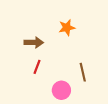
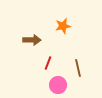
red line: (37, 67) -> (48, 63), moved

